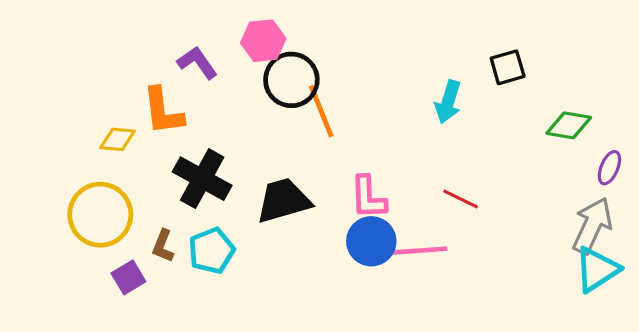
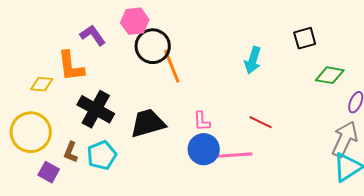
black square: (508, 67) -> (305, 38), moved
pink L-shape: (368, 197) -> (202, 121), size x0.7
purple square: (128, 277) -> (49, 172), turned -30

